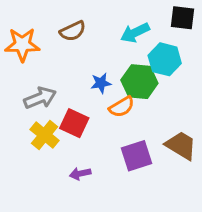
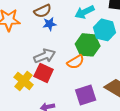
blue star: (101, 83) -> (50, 24), moved
gray arrow: (40, 98) -> (45, 56), moved

